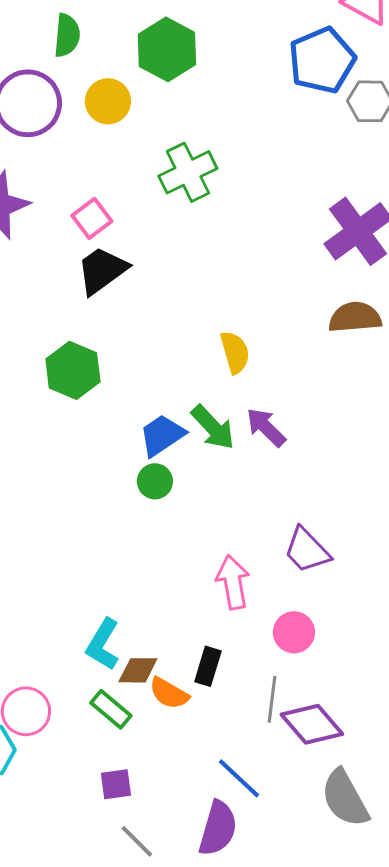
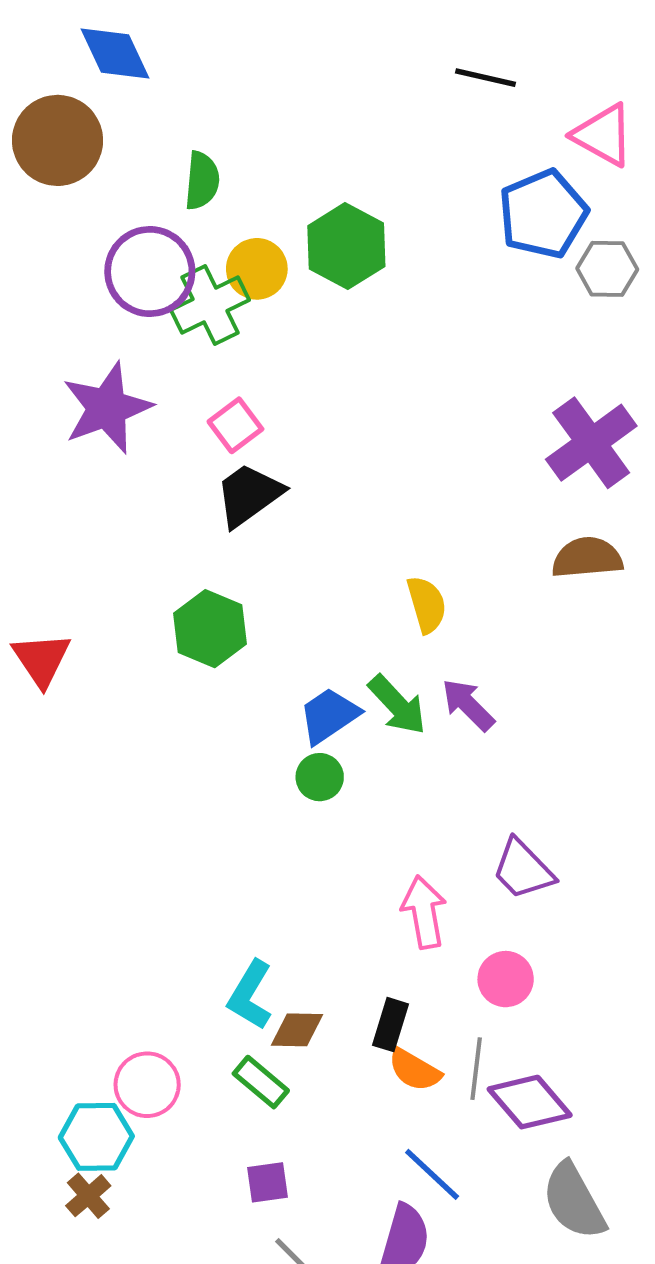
green hexagon: (167, 49) -> (346, 246), moved
green cross: (188, 172) -> (210, 305), moved
orange semicircle: (169, 693) -> (415, 1070), moved

